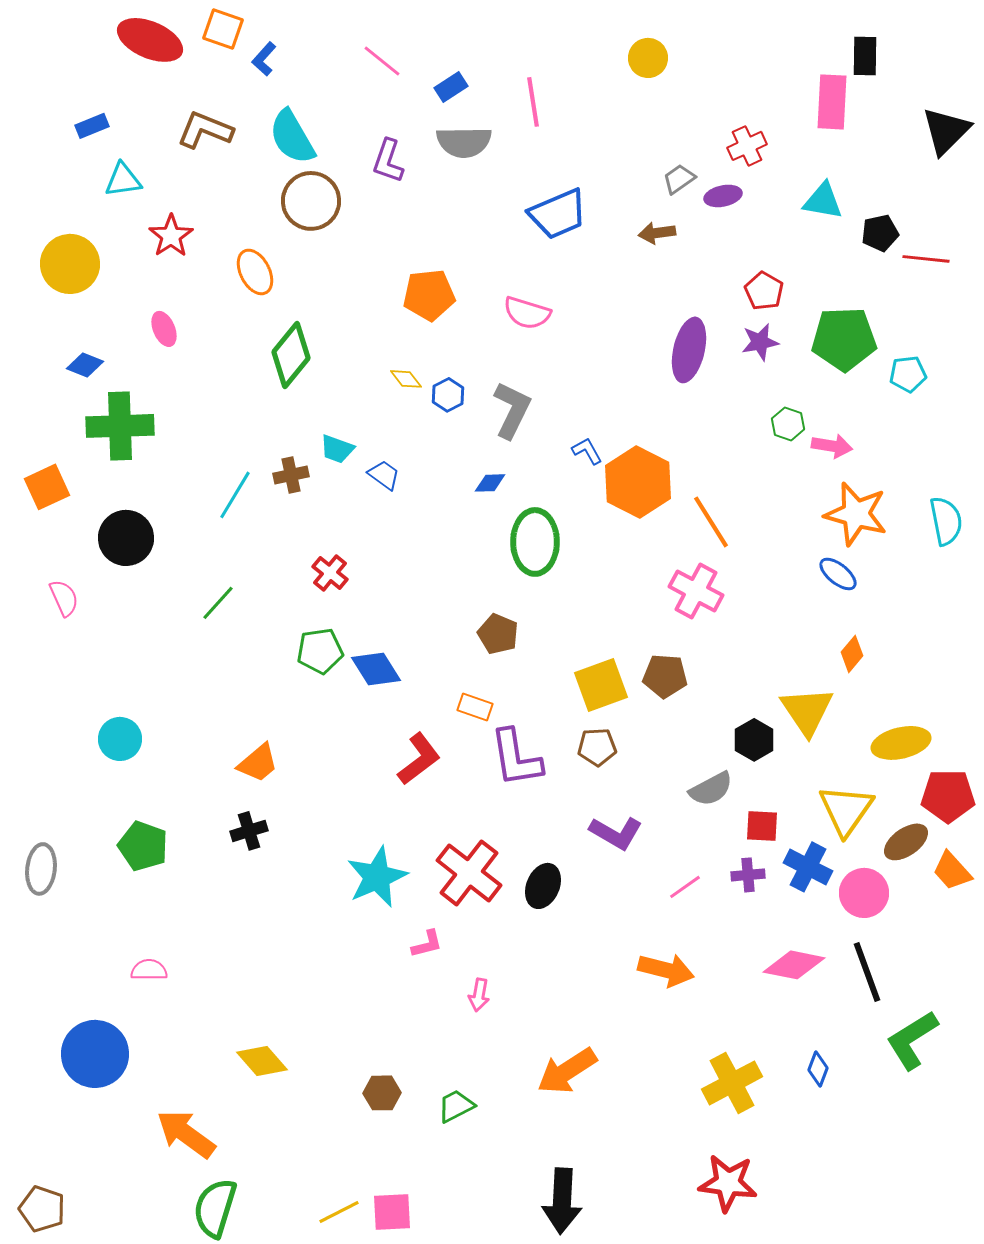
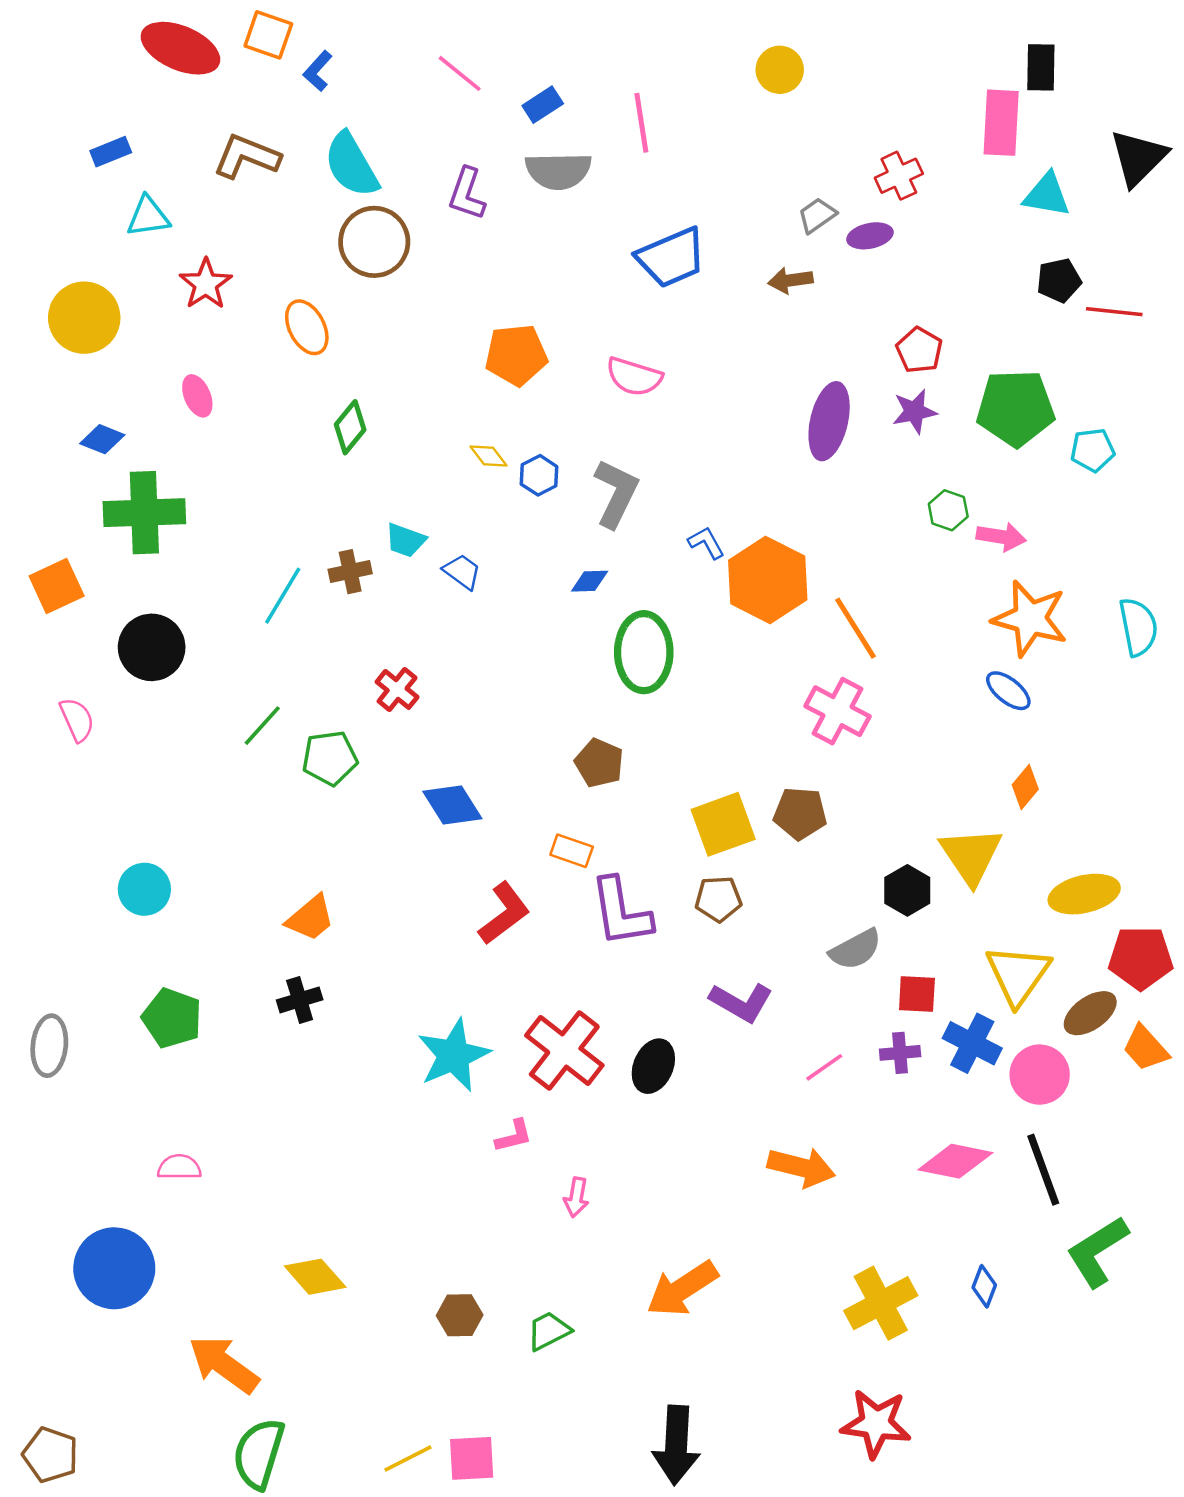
cyan triangle: (823, 201) -> (1047, 195), moved
green diamond: (291, 355) -> (350, 427), size x0.7
green pentagon: (320, 651) -> (330, 758), moved

